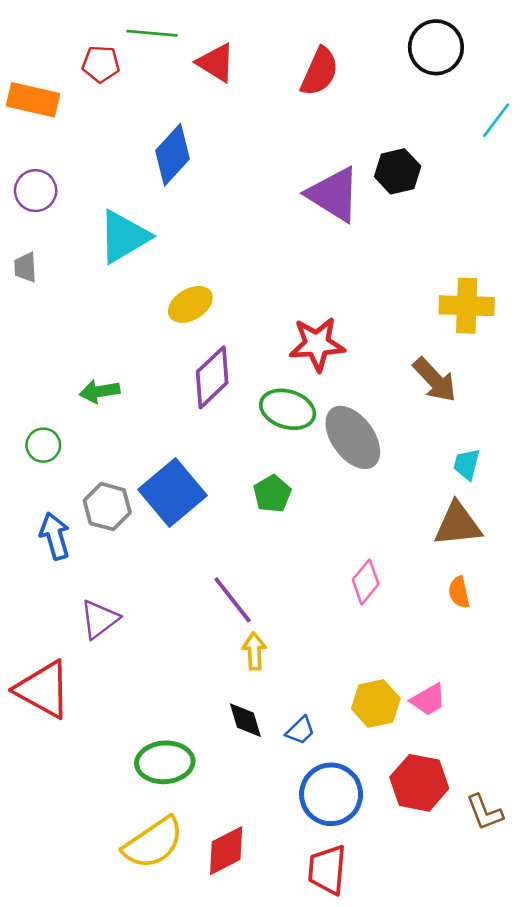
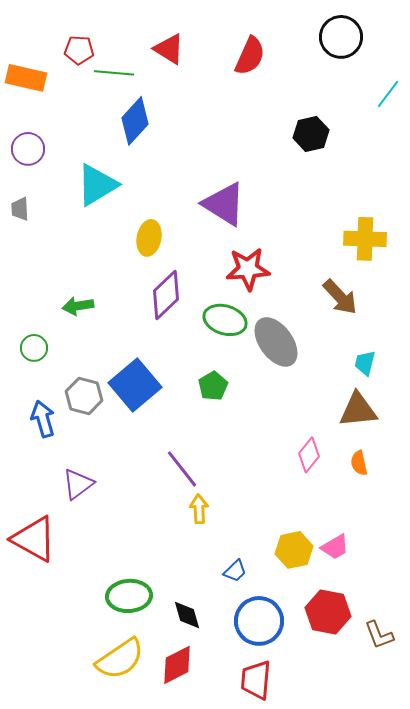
green line: (152, 33) -> (114, 73), moved
purple triangle: (334, 194) -> (224, 204), moved
yellow ellipse: (190, 304) -> (149, 238), turned -48
pink diamond: (366, 582) -> (309, 455), moved
black diamond: (245, 720) -> (187, 615), moved

